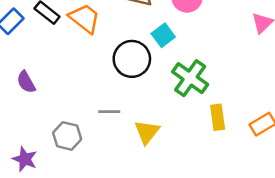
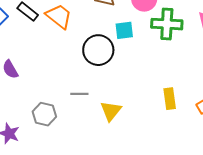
cyan square: (163, 35) -> (124, 30), turned 30
green cross: (190, 78) -> (167, 24), moved, turned -32

